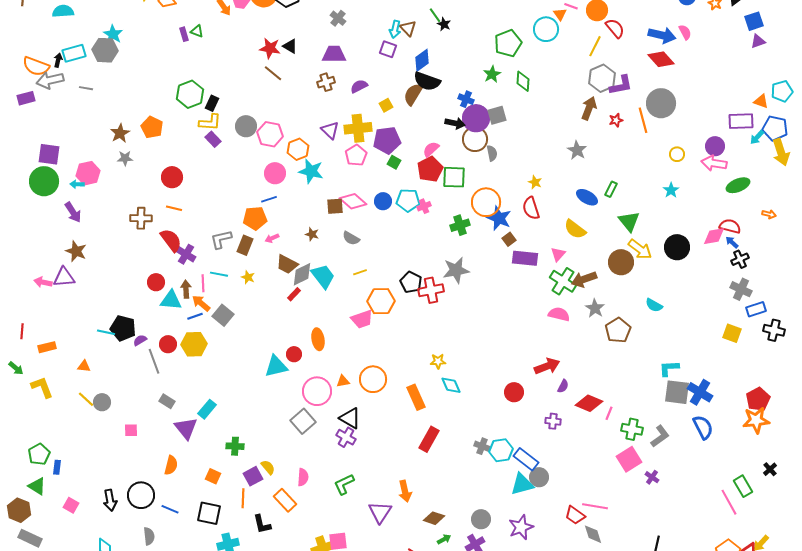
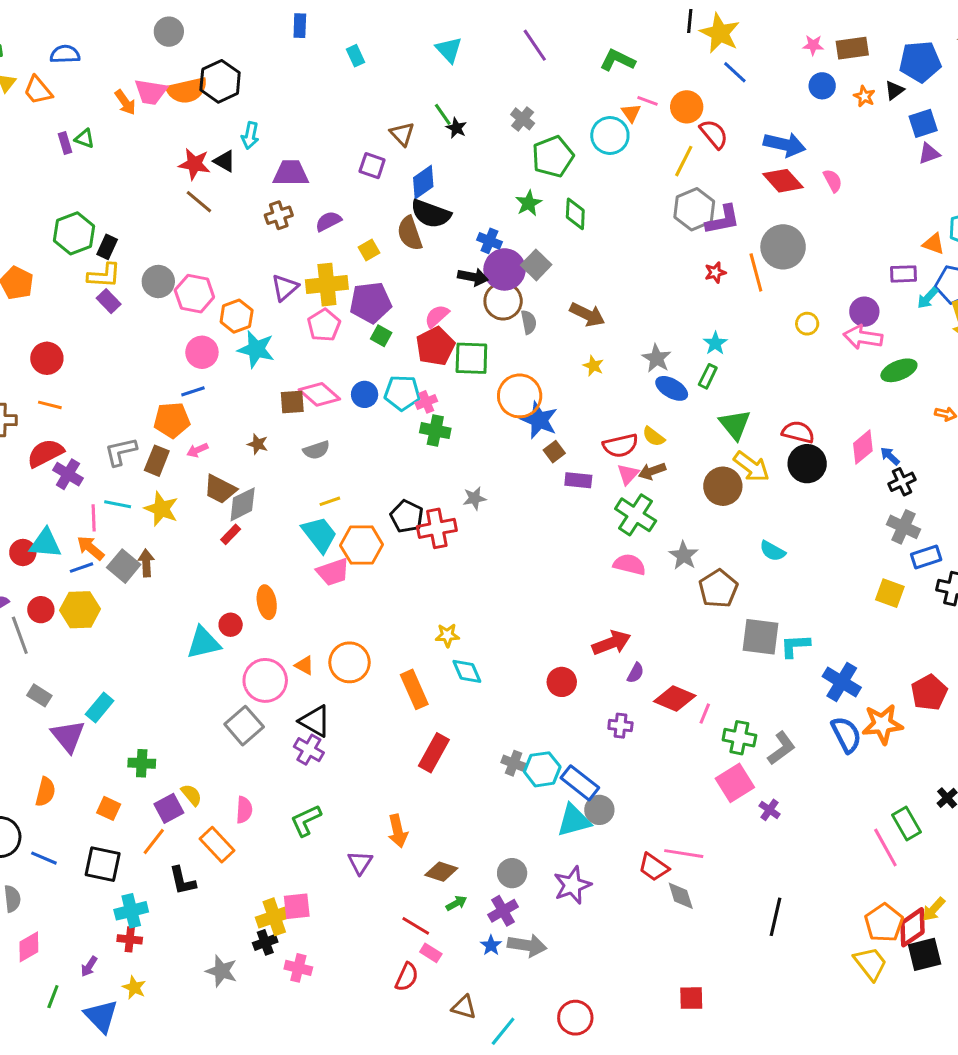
gray cross: (338, 18) -> (523, 119), moved
cyan arrow: (395, 29) -> (250, 135), moved
pink semicircle: (685, 32) -> (833, 181), moved
brown semicircle: (413, 94) -> (410, 233), turned -50
brown arrow: (589, 108) -> (587, 315), moved, turned 95
gray square: (497, 115) -> (536, 265), turned -30
purple rectangle: (741, 121) -> (903, 274), size x0.7
purple triangle: (330, 130) -> (285, 288), turned 36
gray star: (577, 150) -> (657, 358), moved
cyan star: (671, 190) -> (715, 343), moved
red semicircle: (531, 208) -> (620, 446), moved, turned -85
green cross: (460, 225) -> (435, 431), moved, turned 30
red semicircle: (730, 226) -> (798, 432), moved
yellow semicircle: (575, 229) -> (654, 437), size x0.7
pink diamond: (714, 236) -> (863, 447), turned -30
gray semicircle: (351, 238) -> (316, 450), turned -48
red semicircle: (171, 240) -> (45, 453), turned -80
purple rectangle: (525, 258) -> (578, 480), size x0.7
gray star: (456, 270) -> (474, 498), size x0.6
cyan trapezoid: (323, 276) -> (319, 534), moved
yellow star: (248, 277) -> (161, 509), size x1.6
brown arrow: (584, 279) -> (652, 471), moved, size x0.7
red circle: (156, 282) -> (23, 552), moved
brown arrow: (186, 289) -> (146, 563), moved
orange triangle: (343, 381) -> (304, 665), turned 40
gray square: (677, 392) -> (760, 637), moved
orange star: (756, 420) -> (882, 724), moved
orange line: (243, 498) -> (154, 842), turned 36
purple triangle: (380, 512) -> (360, 863), size x0.7

